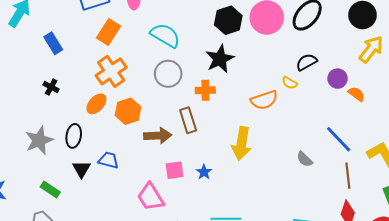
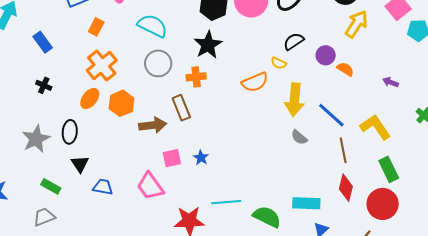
orange rectangle: (108, 32) -> (96, 27), size x0.7
yellow arrow: (242, 143) -> (294, 100), moved
blue trapezoid: (109, 160) -> (103, 187), moved

